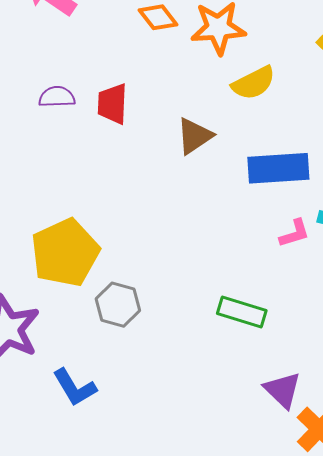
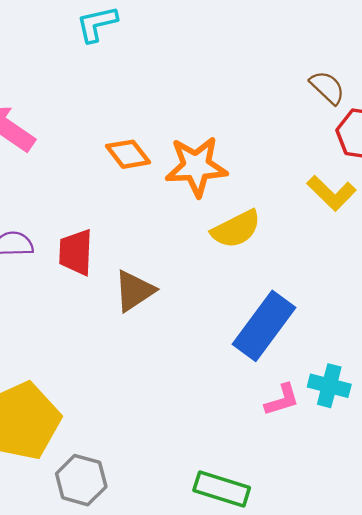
brown triangle: (194, 136) -> (134, 291), moved
blue rectangle: (278, 168) -> (264, 326), turned -50

